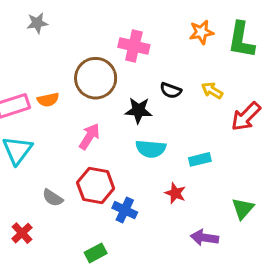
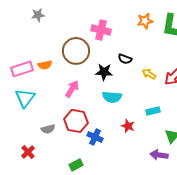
yellow arrow: (212, 90) -> (149, 74), moved
cyan rectangle: (200, 159) -> (153, 111), moved
gray semicircle: (53, 198) -> (48, 129), turned -48
purple arrow: (204, 238) -> (159, 155), moved

